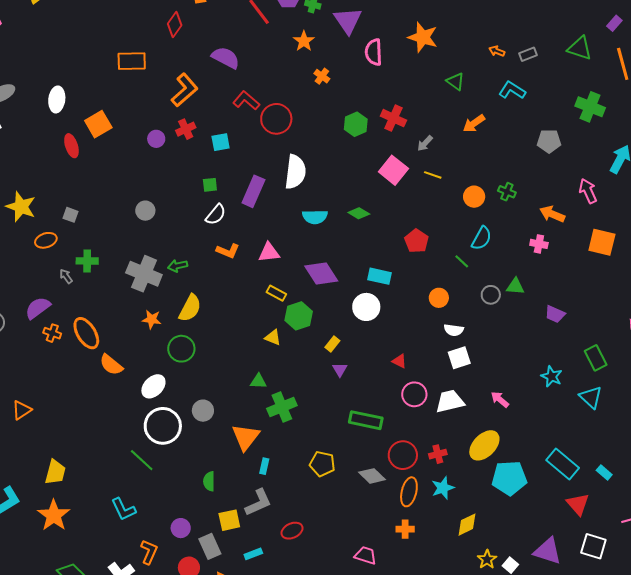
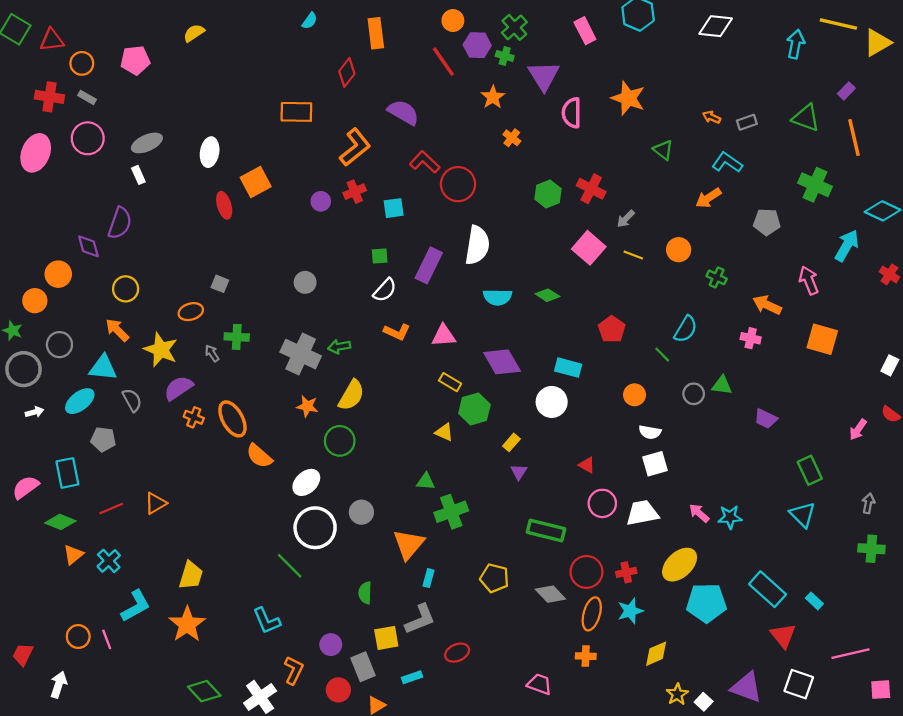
orange arrow: (474, 123) -> (708, 198), moved
orange circle: (474, 197) -> (679, 250), moved
yellow star: (21, 207) -> (161, 350), moved
cyan star: (552, 376) -> (730, 517), moved, turned -30

